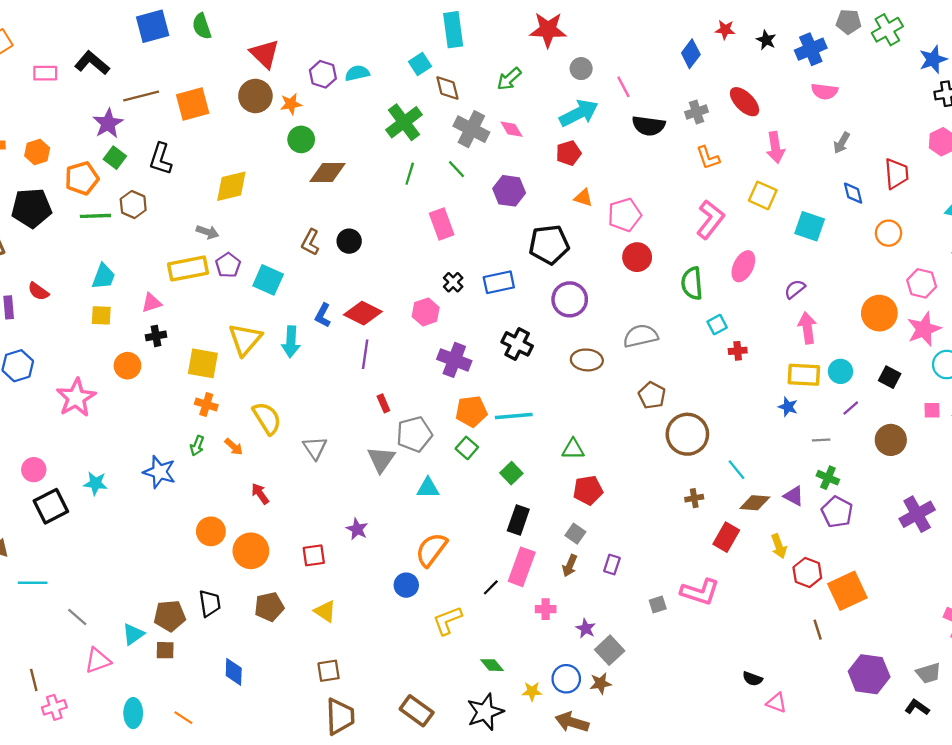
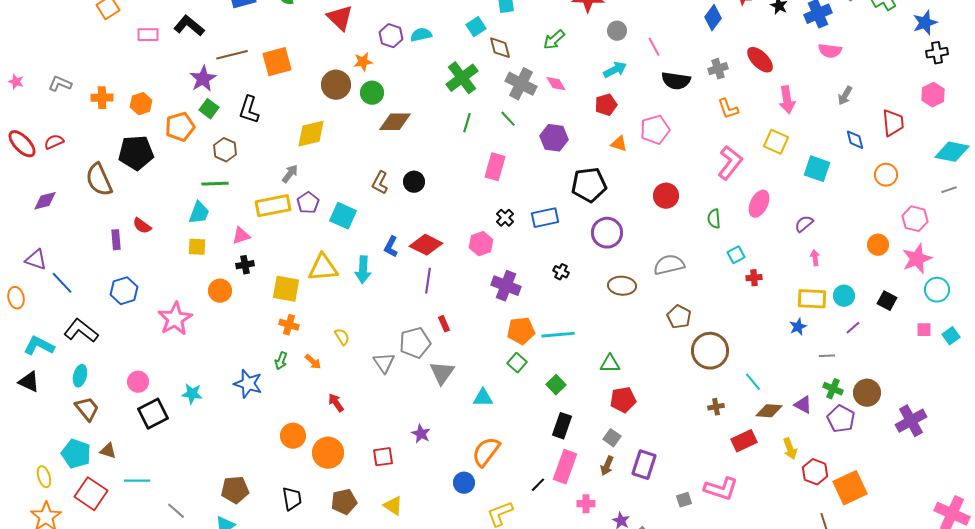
brown circle: (255, 96) -> (336, 85), moved
cyan arrow: (579, 113) -> (615, 70), size x0.7
pink pentagon: (625, 215) -> (655, 130), moved
green line: (95, 216) -> (215, 184), moved
pink rectangle: (442, 224) -> (495, 167), turned 36
gray arrow: (207, 232) -> (290, 174), turned -72
green semicircle: (692, 283) -> (714, 219), size x0.7
orange circle: (879, 313) -> (878, 245), size x0.7
pink arrow: (807, 328) -> (815, 258), size x0.6
yellow triangle: (245, 339) -> (323, 268), turned 44
black cross: (517, 344) -> (561, 272), size x0.6
blue star: (788, 407) -> (798, 327), turned 30
yellow semicircle: (267, 418) -> (342, 337), size x0.6
gray pentagon: (414, 434) -> (415, 343), moved
brown circle: (891, 440) -> (867, 393), moved
red rectangle: (726, 537) -> (744, 441), turned 35
purple rectangle: (612, 564) -> (644, 465), size x1.6
brown pentagon: (170, 616) -> (235, 490), moved

